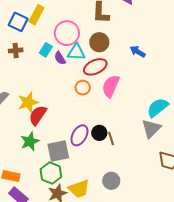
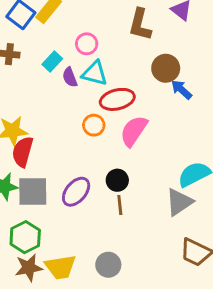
pink circle: (67, 33) -> (87, 44), size x0.6
brown circle: (99, 42) -> (166, 68), moved
red semicircle: (38, 115) -> (23, 152), turned -30
black circle: (99, 133) -> (117, 180), moved
gray square: (58, 151) -> (33, 191), moved

